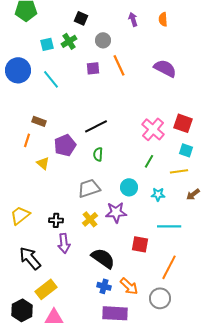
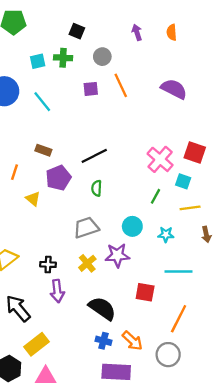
green cross: (69, 41) -> (63, 58), turned 35
brown rectangle: (39, 121) -> (43, 150), moved
cyan square: (186, 150) -> (183, 181), moved
brown arrow: (193, 194) -> (206, 234), turned -64

